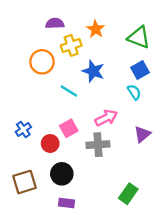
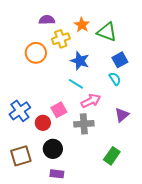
green triangle: (139, 37) -> (107, 32), moved
cyan line: (69, 91) -> (76, 84), moved
blue cross: (23, 129) -> (20, 111), size x1.5
green rectangle: (128, 194) -> (112, 156), moved

